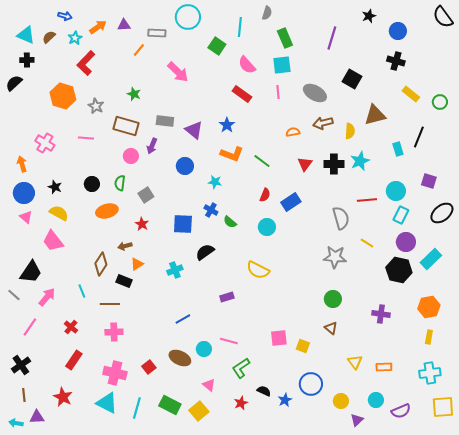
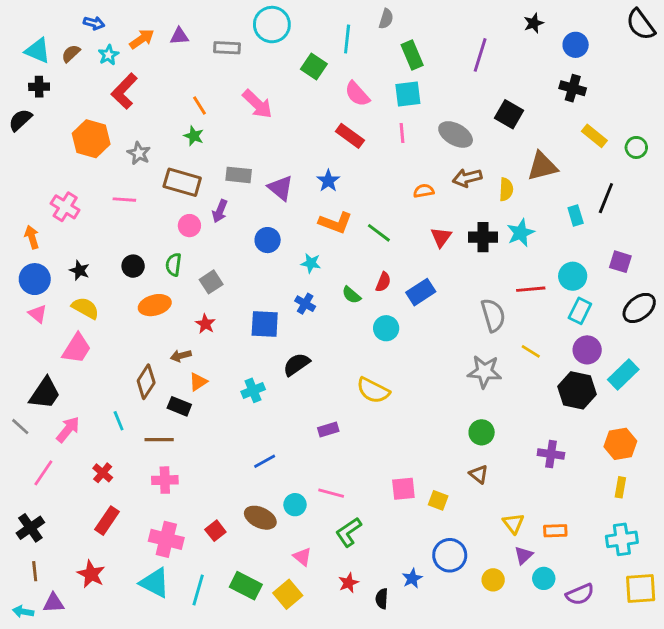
orange line: (139, 50) -> (200, 106), moved, turned -72
green semicircle: (230, 222) -> (351, 295), moved
pink trapezoid: (53, 241) -> (77, 348), turned -110
black semicircle: (264, 391) -> (382, 599), moved, turned -112
purple triangle: (357, 420) -> (523, 555), moved

